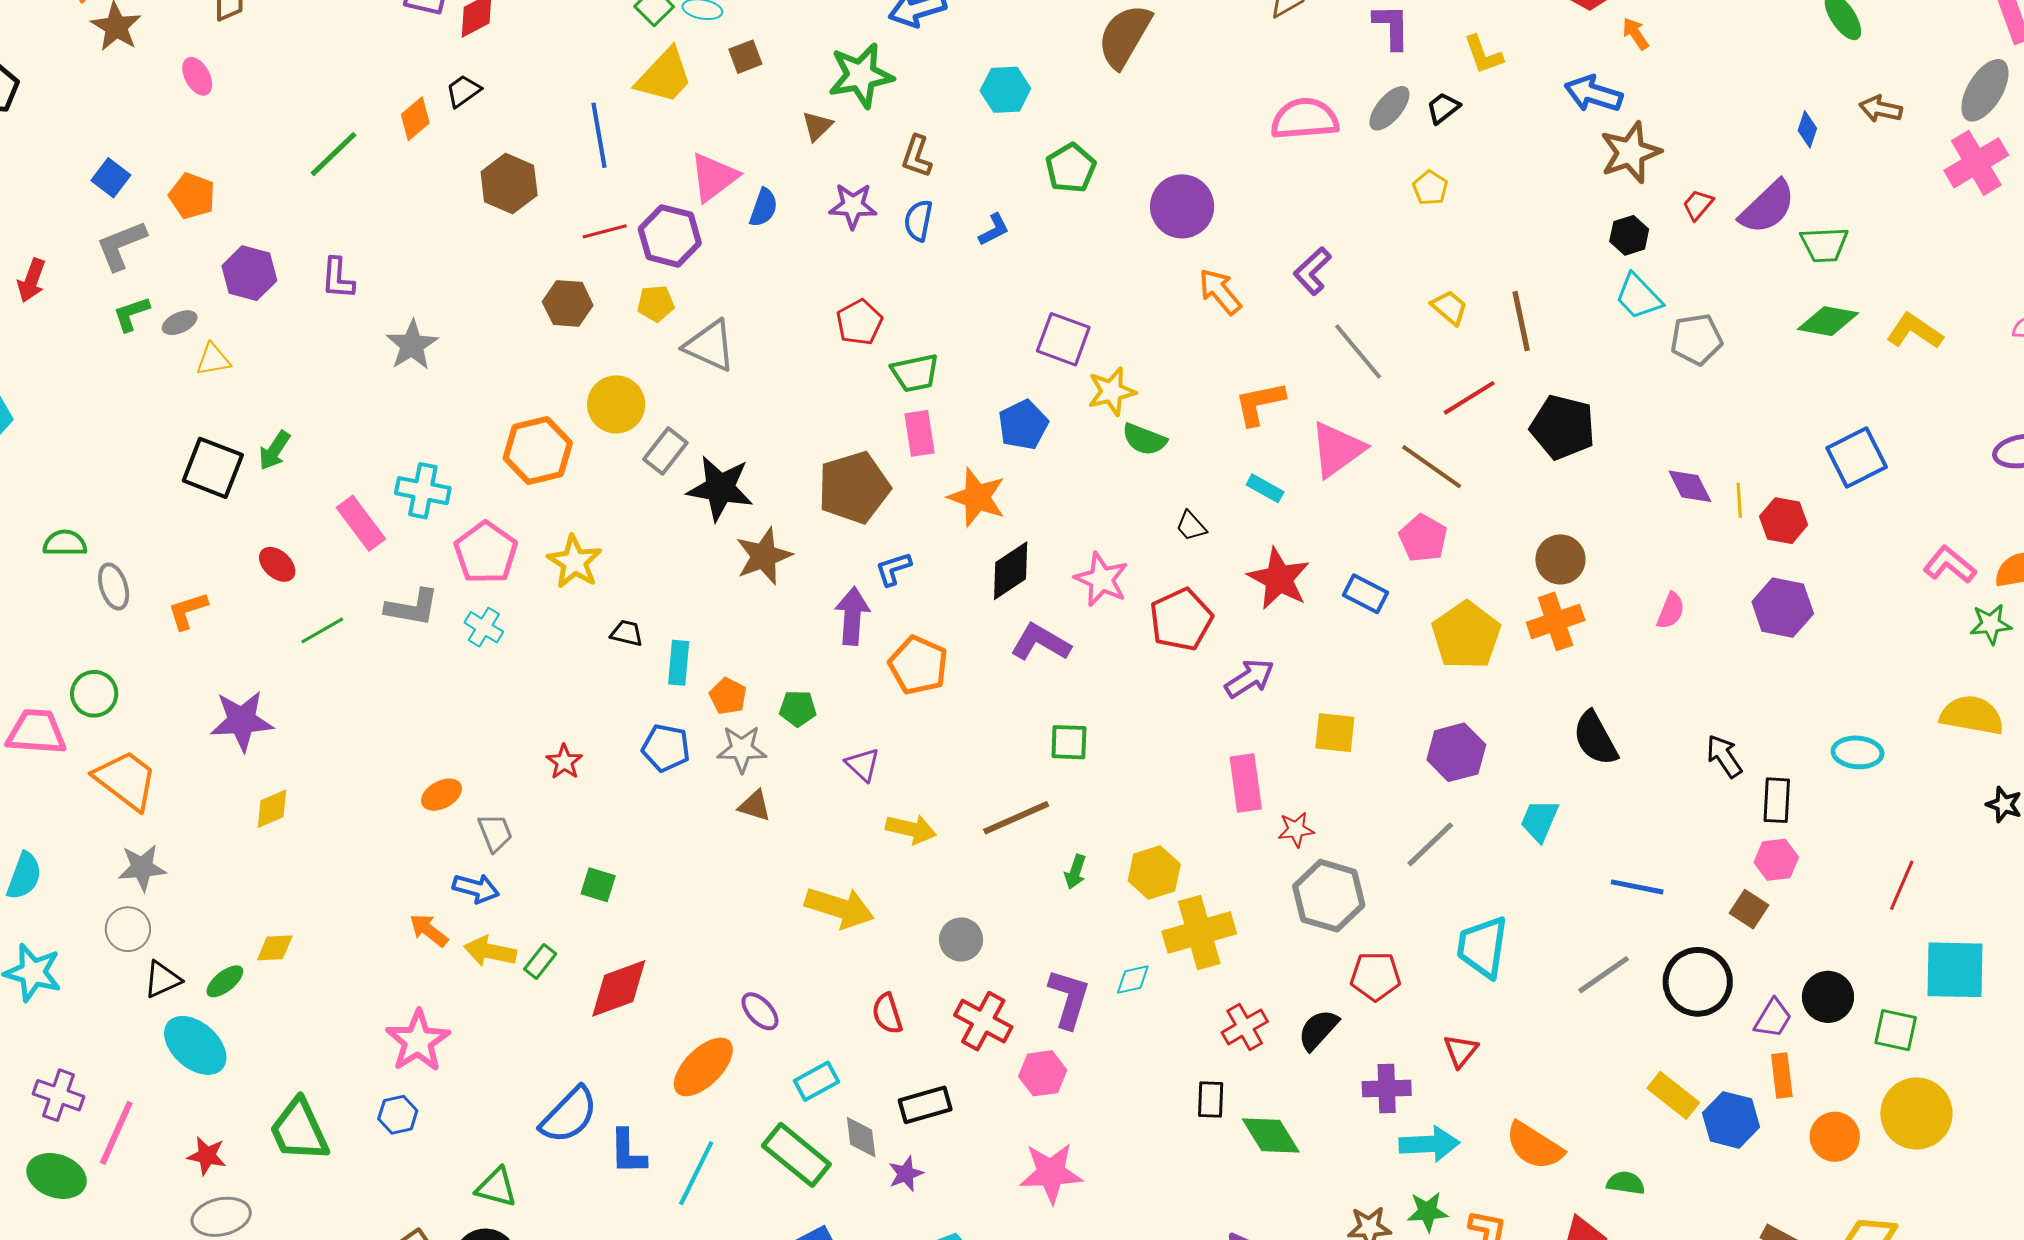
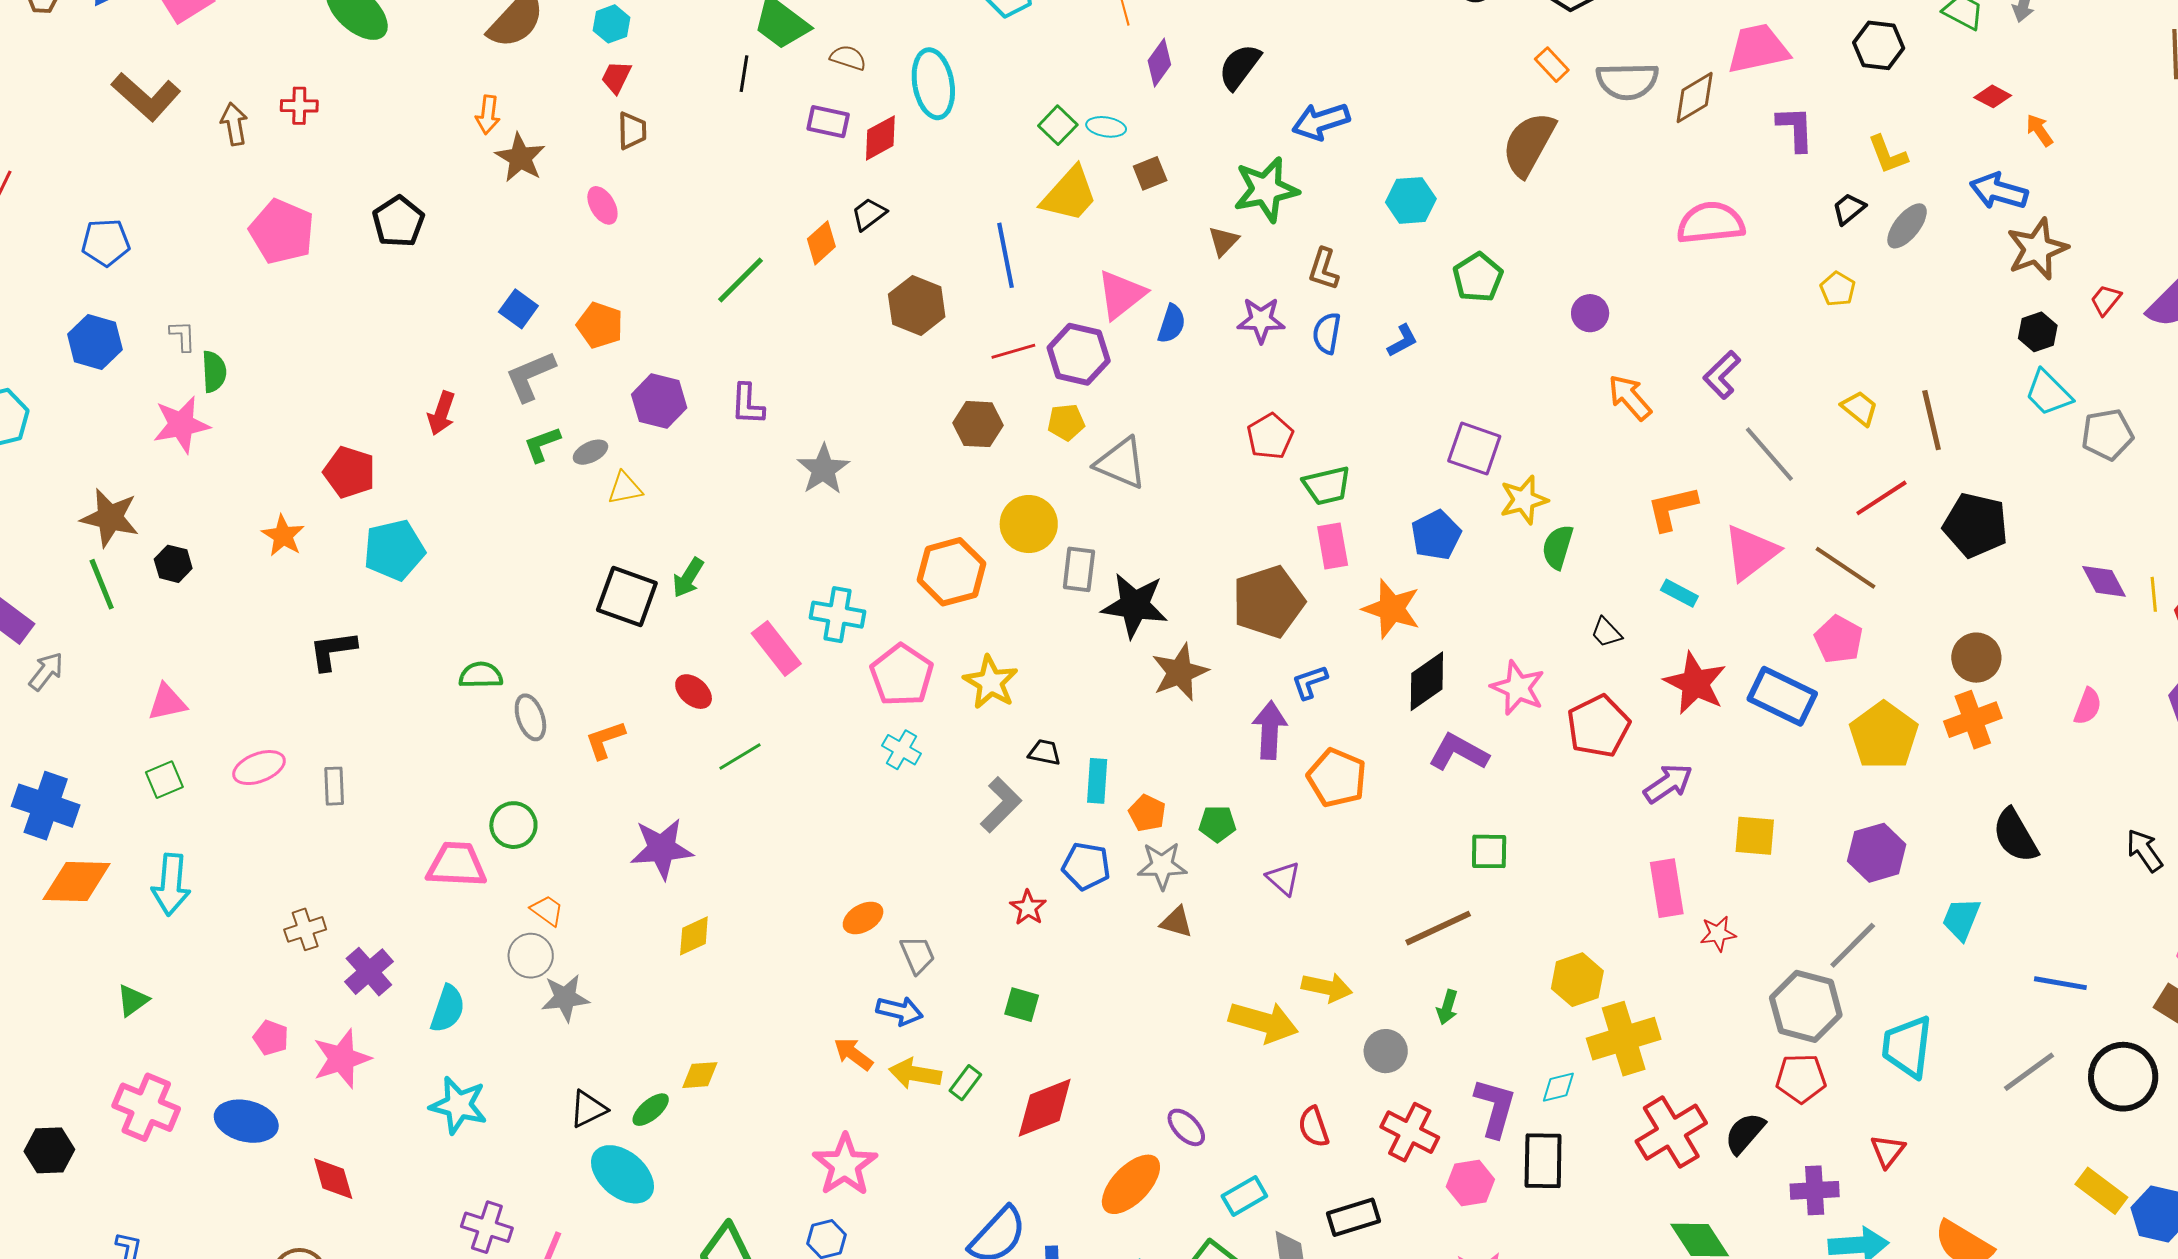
gray ellipse: (1389, 108) -> (1907, 226), moved
purple circle: (1182, 206) -> (1590, 313), size x0.6
green semicircle: (1144, 439) -> (1558, 547), turned 87
gray rectangle: (665, 451) -> (1079, 569), turned -30
blue rectangle: (1365, 594) -> (1782, 696), size x1.5
gray L-shape: (412, 607) -> (1001, 805), moved, turned -54
red star: (564, 762) -> (1028, 908), moved
orange trapezoid: (126, 780) -> (547, 910), size x0.5
yellow arrow: (911, 829) -> (1327, 987), moved
green arrow: (1075, 872) -> (1447, 1007), moved
gray hexagon: (1329, 896) -> (1806, 1006), moved
gray circle: (128, 929) -> (531, 956), moved
red cross: (1245, 1027) -> (1671, 1132), size x1.5
black rectangle: (1211, 1099) -> (1543, 1161), moved, size x1.5

